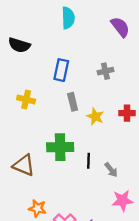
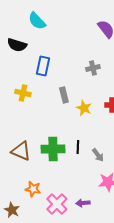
cyan semicircle: (68, 18) -> (37, 21), moved, turned 138
blue rectangle: (61, 70) -> (43, 66), moved
green cross: (60, 147) -> (53, 149), moved

